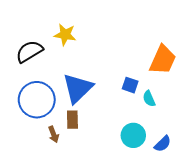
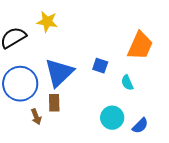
blue square: (130, 85) -> (100, 66), moved

